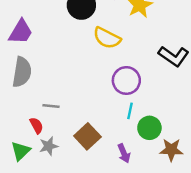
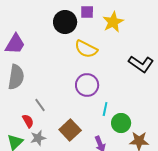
purple circle: (126, 80) -> (87, 85), moved
gray line: (51, 106) -> (40, 105), turned 48

